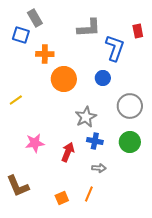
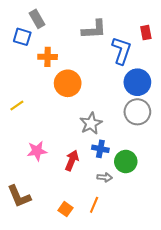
blue circle: (103, 78) -> (137, 82), moved, size x1.6
green circle: (130, 142) -> (126, 162), moved
orange square: (62, 198) -> (66, 209), turned -32

